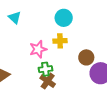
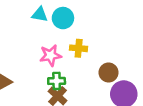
cyan triangle: (15, 18) -> (40, 14), moved, turned -40
cyan circle: (64, 18) -> (63, 18), moved

